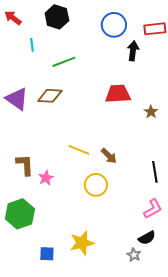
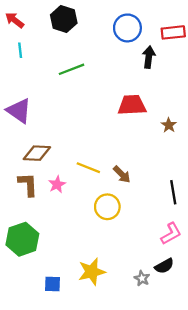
cyan line: (32, 45) -> (20, 50), moved
brown diamond: (50, 96) -> (37, 153), moved
pink star: (46, 178) -> (57, 184), moved
gray star: (134, 255) -> (142, 278), moved

